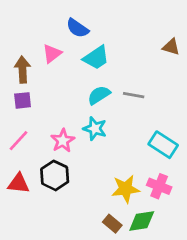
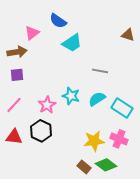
pink triangle: (52, 54) -> (32, 33), moved
brown arrow: (23, 70) -> (17, 52), turned 84
cyan semicircle: (99, 95) -> (97, 99), moved
green diamond: (142, 221) -> (106, 165), turned 45

